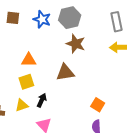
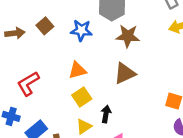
brown square: (13, 18) -> (45, 26), turned -32
blue star: (42, 19) -> (81, 30), moved

